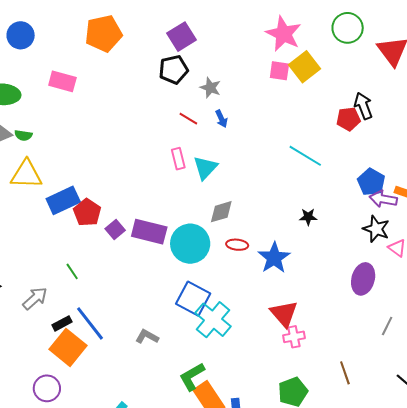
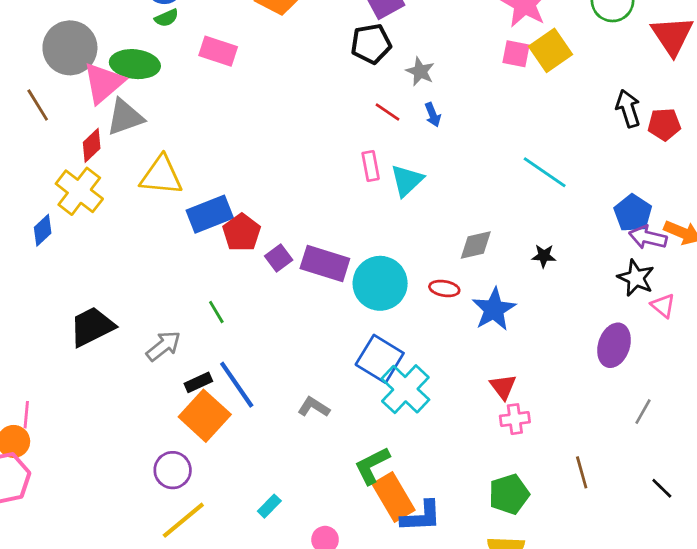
red pentagon: (348, 119) -> (664, 124), moved
green semicircle: (23, 135) -> (166, 18), moved, turned -36
gray diamond: (221, 212) -> (476, 245), moved
red triangle: (284, 314) -> (503, 387), size x0.7

